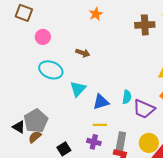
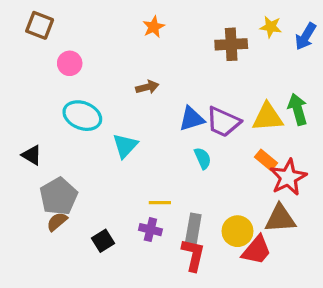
brown arrow: (83, 53) -> (147, 87), moved, turned -32
cyan semicircle: (127, 97) -> (203, 158), turned -32
blue triangle: (101, 102) -> (192, 119), moved
purple trapezoid: (144, 109) -> (223, 122), moved
black triangle: (19, 127) -> (32, 155), moved

